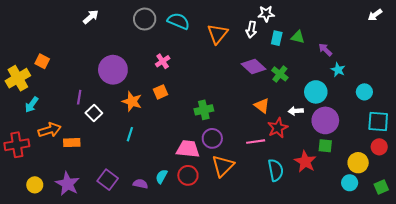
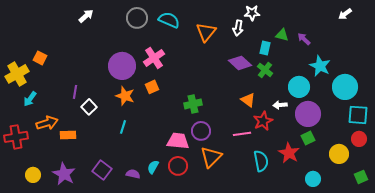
white arrow: (375, 15) -> (345, 14), moved
cyan rectangle: (277, 38) -> (265, 48), moved
purple arrow: (325, 50) -> (304, 39), moved
pink cross: (163, 61) -> (154, 58), size x1.5
purple circle: (113, 70) -> (122, 66), moved
cyan star: (338, 70) -> (320, 66), size x1.5
cyan circle: (364, 92) -> (345, 87), size x1.6
green square: (325, 146) -> (308, 138), turned -32
cyan circle: (350, 183) -> (313, 179), moved

